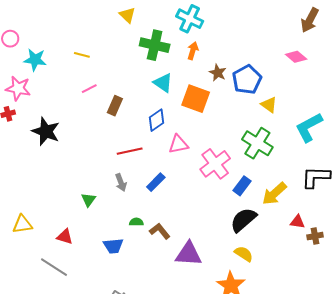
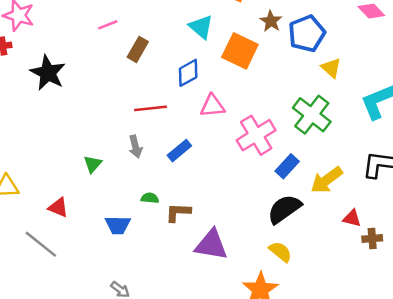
brown L-shape: (160, 231) -> (178, 212), turned -55

